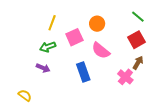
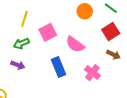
orange circle: (97, 24) -> (85, 11), moved
brown arrow: (138, 63) -> (113, 55), turned 88
pink cross: (125, 77) -> (92, 73), moved

